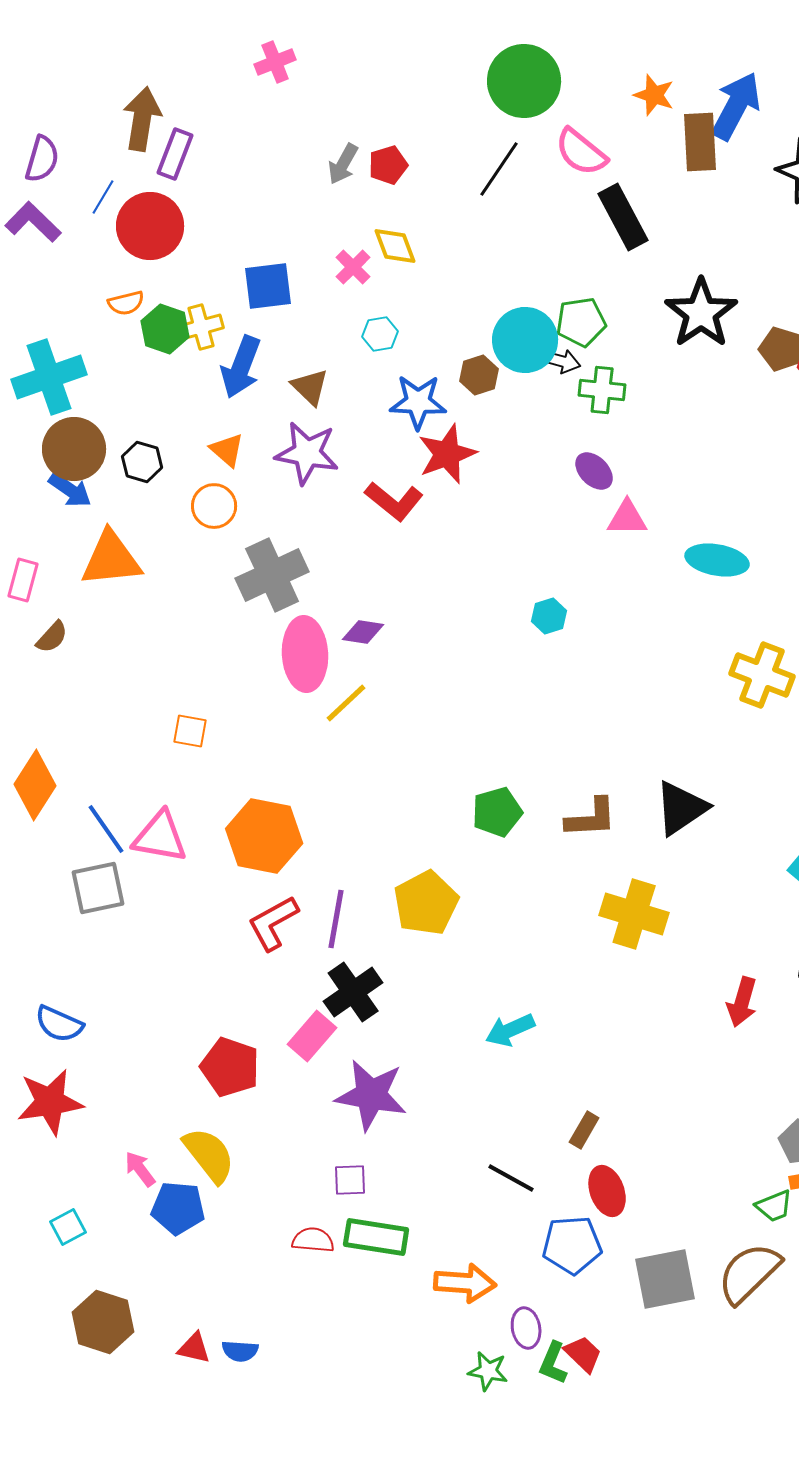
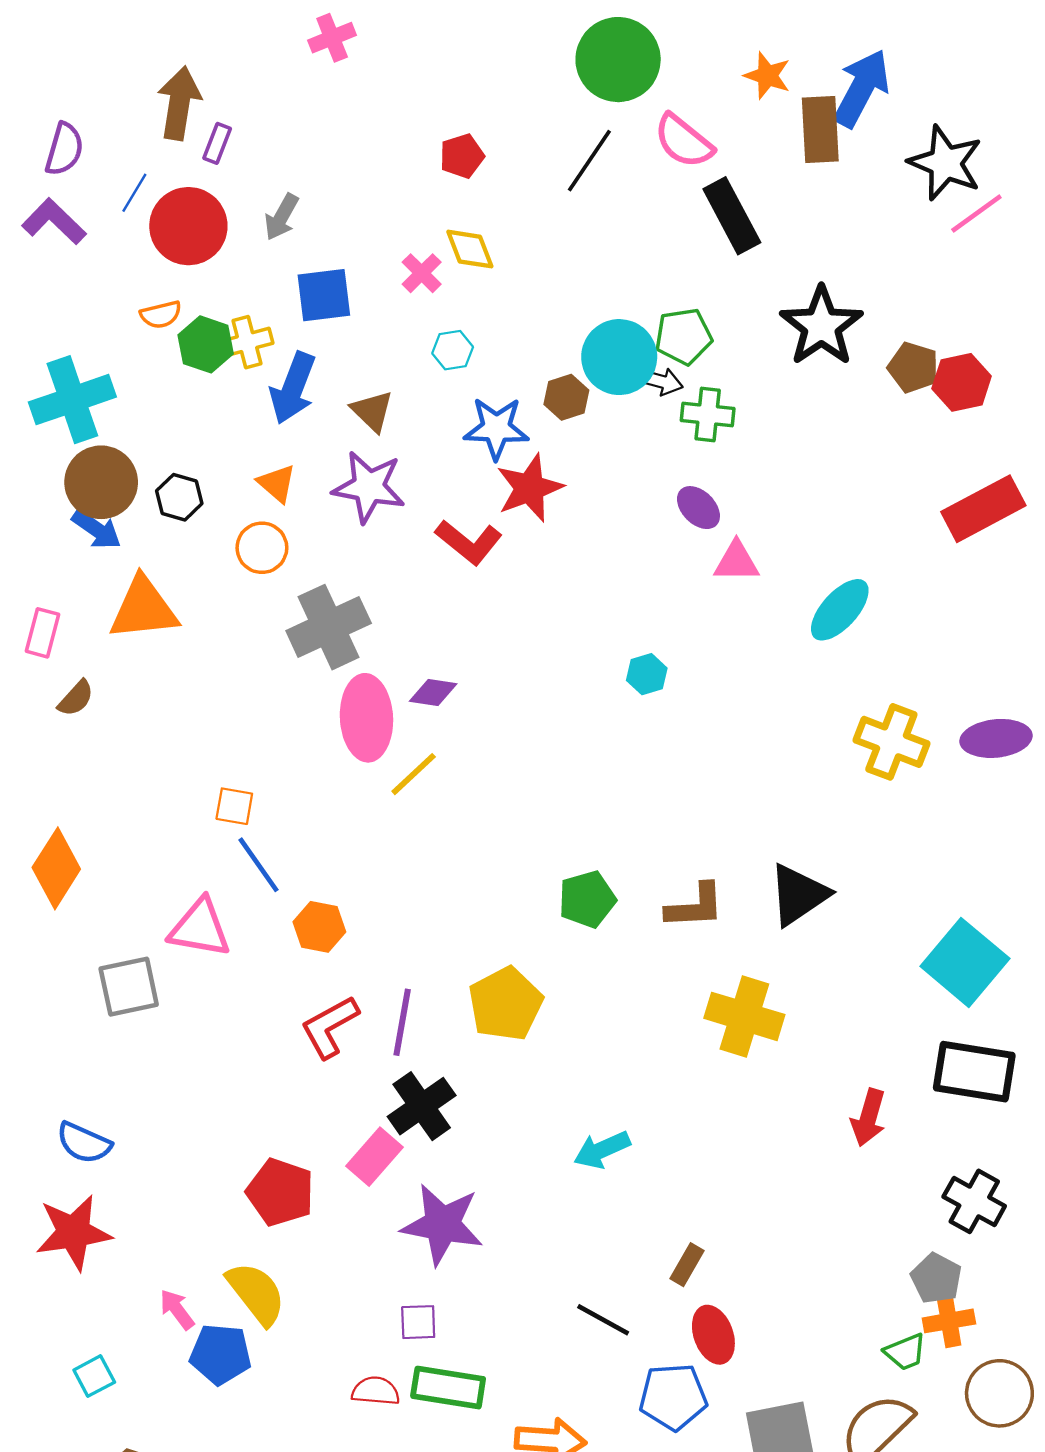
purple rectangle: (175, 154) -> (217, 143), size x0.7
gray arrow: (343, 164) -> (281, 217), moved
cyan ellipse: (717, 560) -> (840, 610), turned -58
blue line: (106, 829) -> (258, 865), moved
orange hexagon: (264, 836) -> (319, 927), size x0.6

